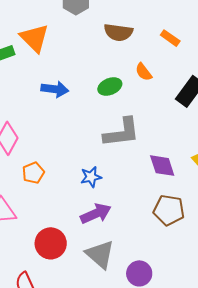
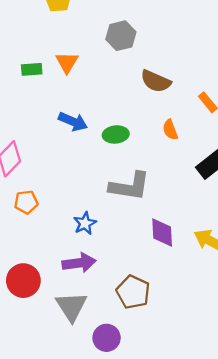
orange triangle: (34, 38) -> (67, 62), size x0.7
green ellipse: (110, 87) -> (116, 134), moved
blue star: (91, 177) -> (85, 223), turned -30
brown pentagon: (169, 210) -> (133, 292), moved

